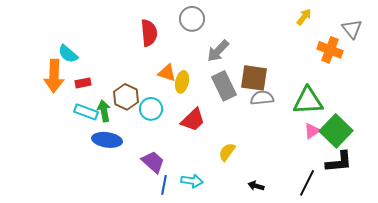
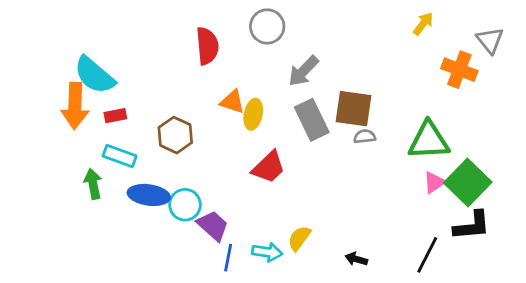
cyan semicircle: (68, 54) -> (94, 75), size x1.5
gray semicircle: (262, 98) -> (365, 136), size x0.7
cyan circle: (151, 109) -> (185, 205), moved
green arrow: (104, 111) -> (93, 184), moved
yellow semicircle: (227, 152) -> (299, 238), moved

